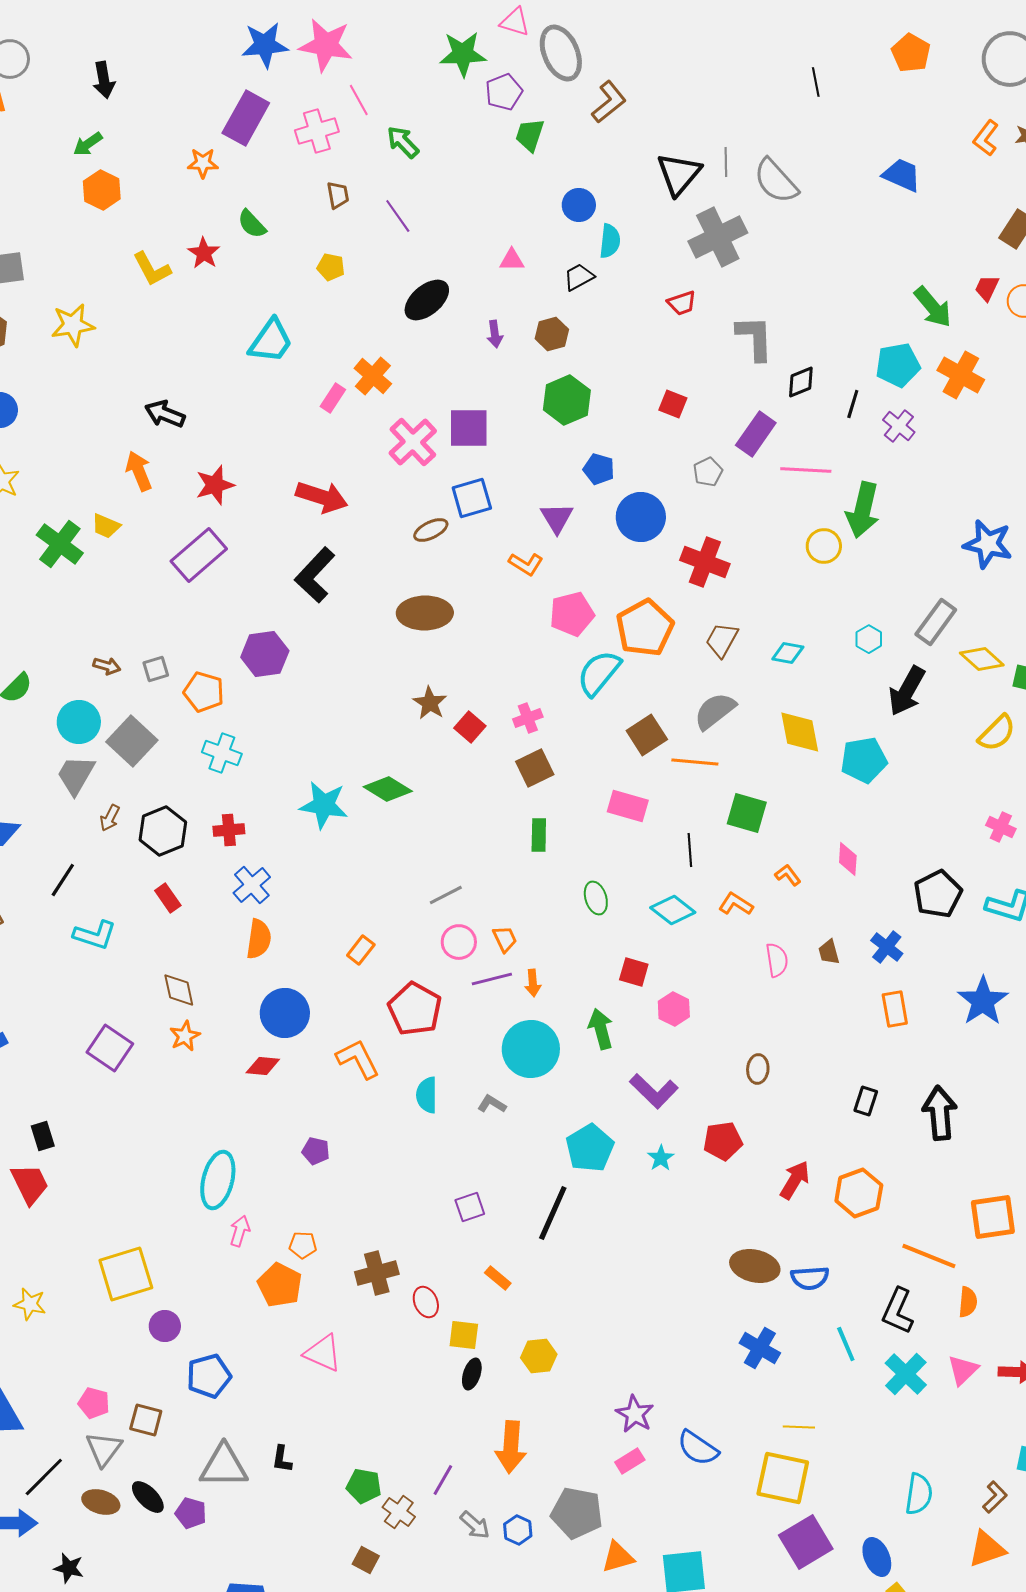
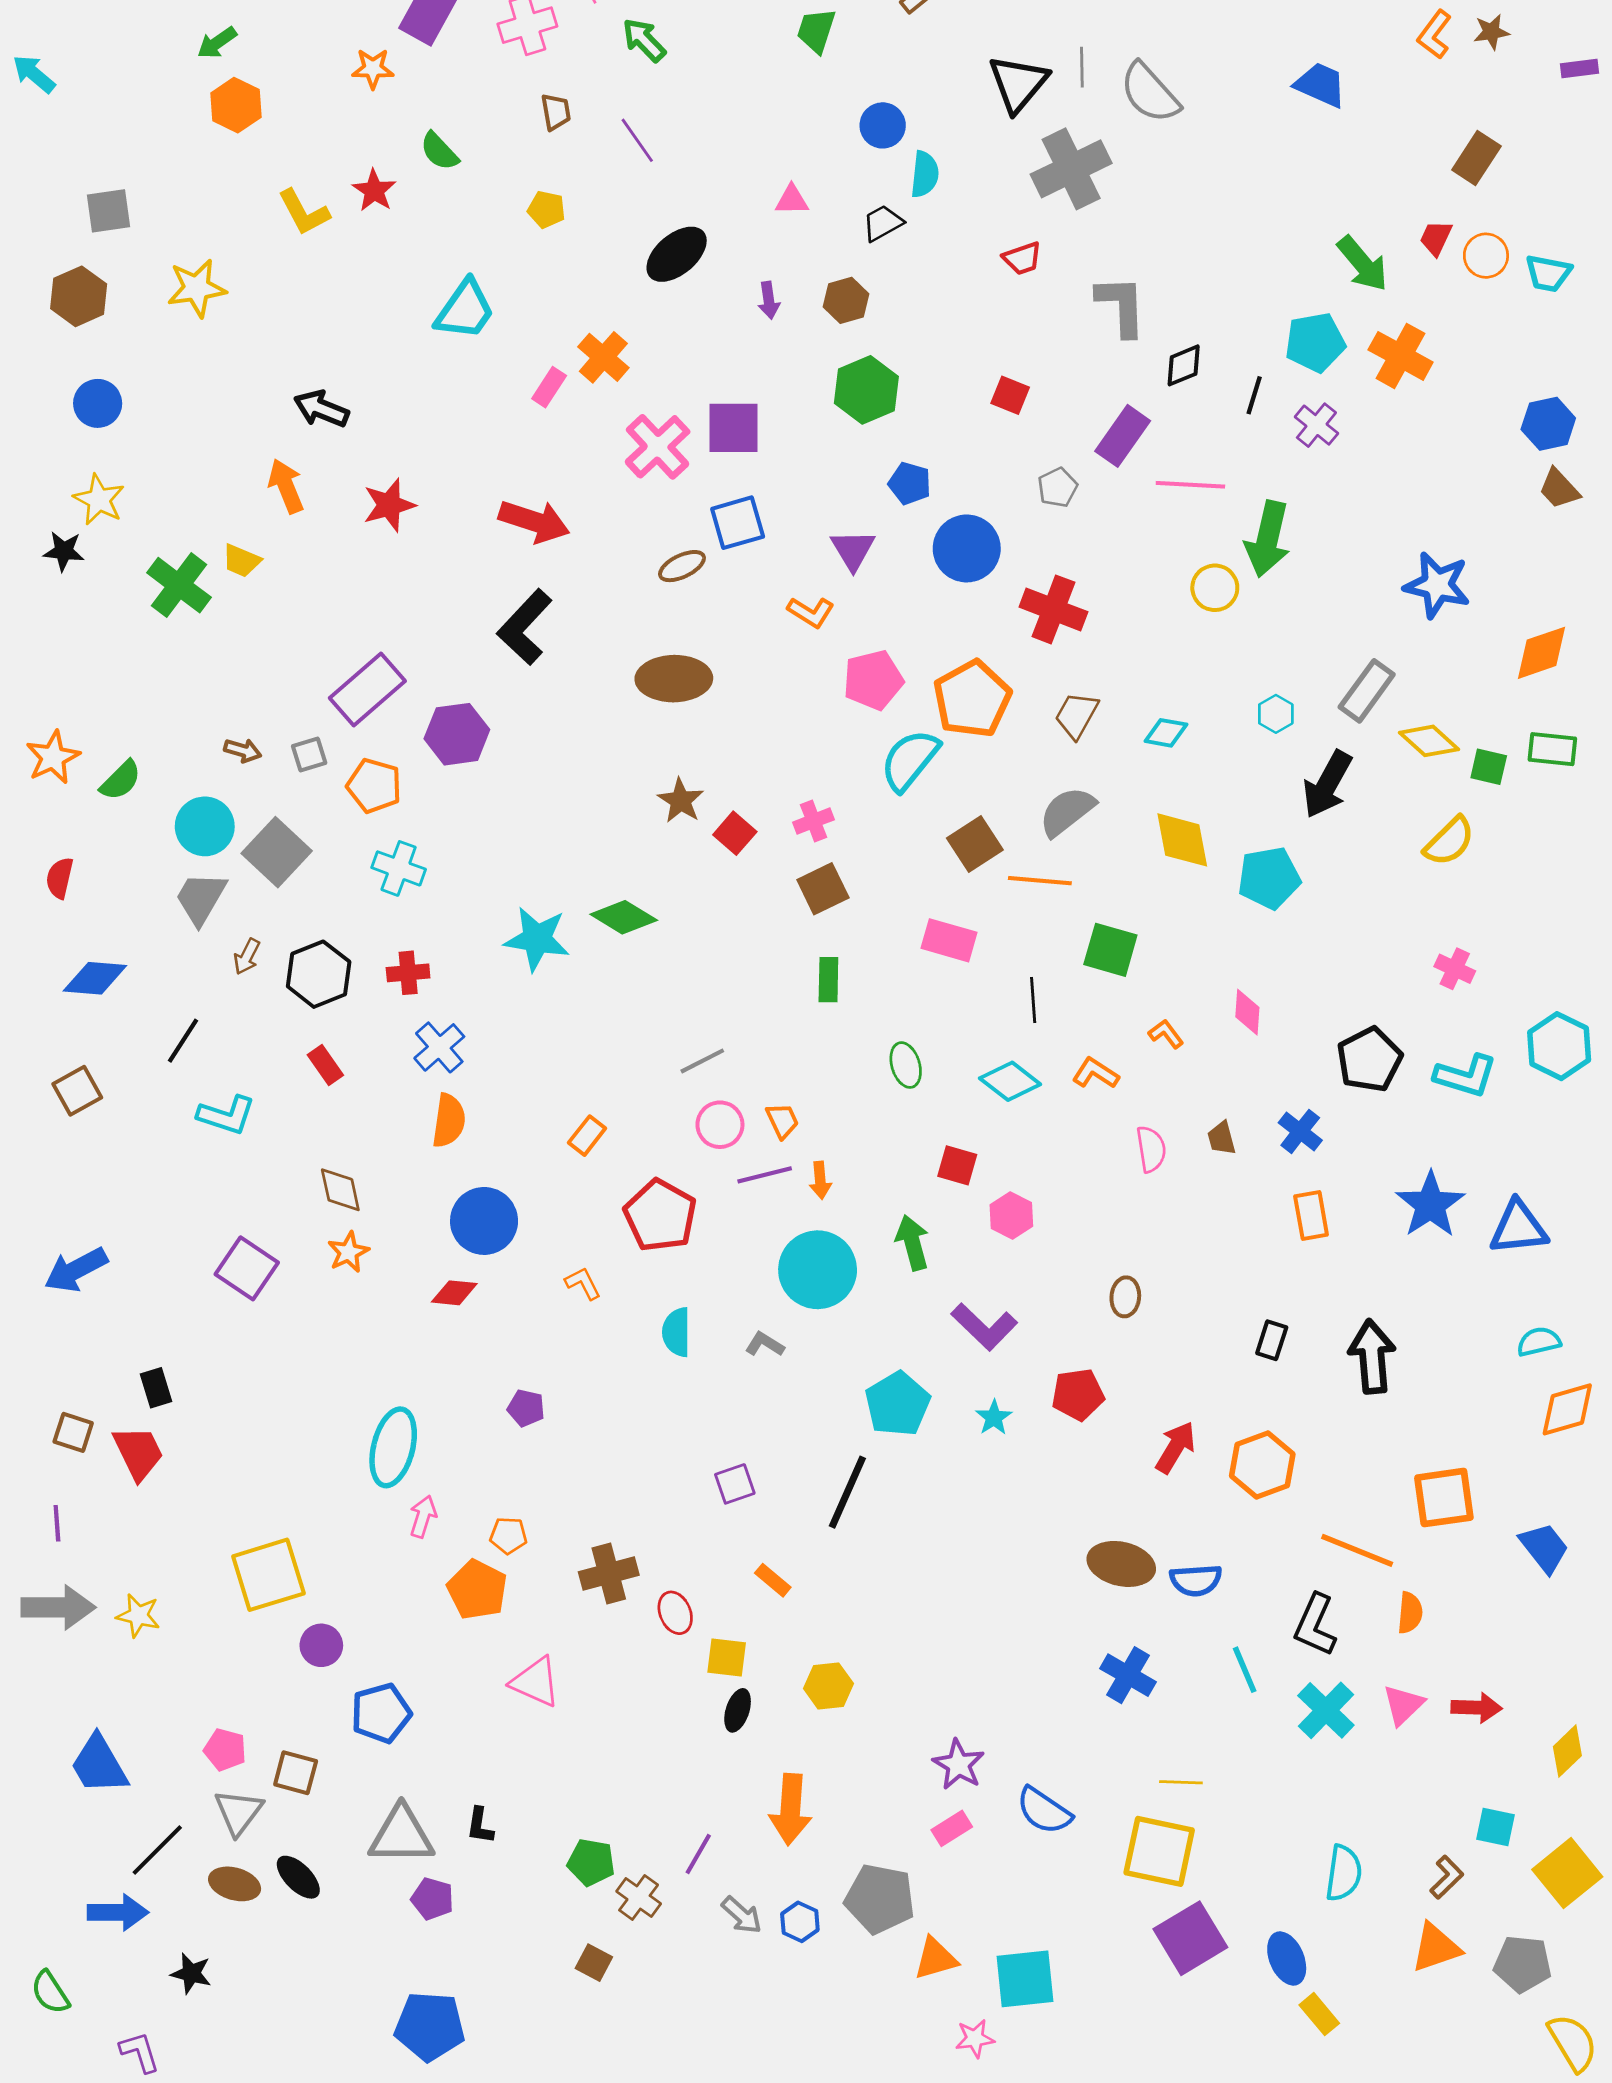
purple rectangle: (199, 555) -> (367, 689), moved
orange L-shape: (358, 1059) -> (583, 1283), size x0.6
purple pentagon: (191, 1513) -> (433, 1899), moved

